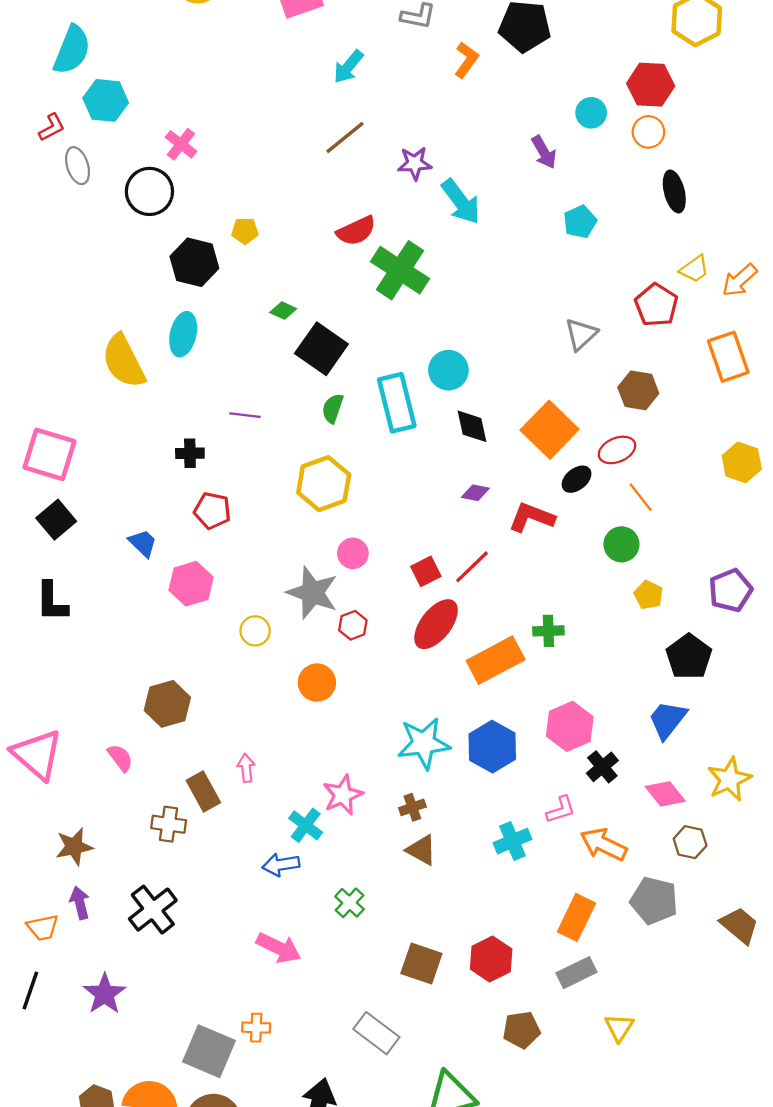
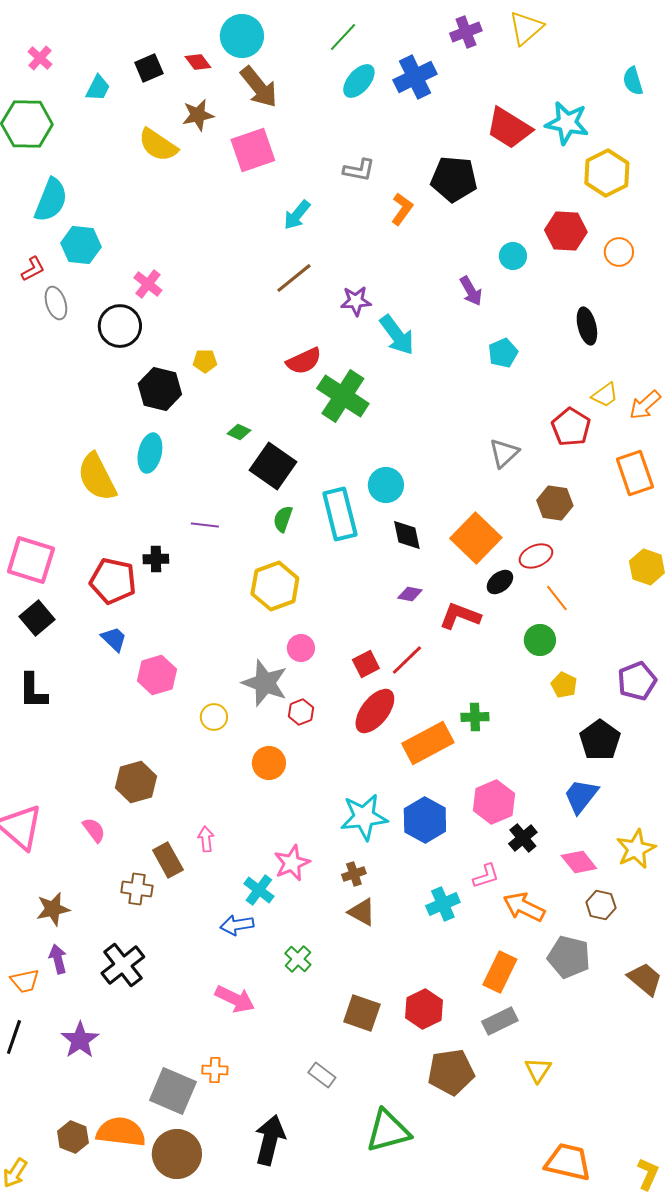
orange circle: (648, 132) -> (619, 252), moved
red pentagon: (212, 511) -> (113, 581), moved, size x1.4
brown pentagon: (521, 1030) -> (451, 1072), size x1.4
gray rectangle: (376, 1033) -> (322, 1075), size x0.7

